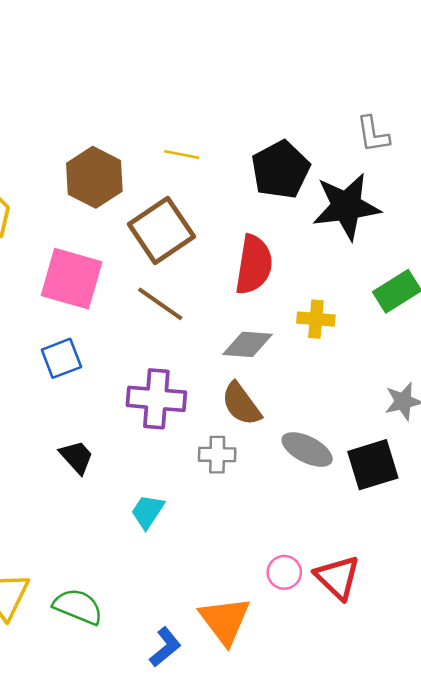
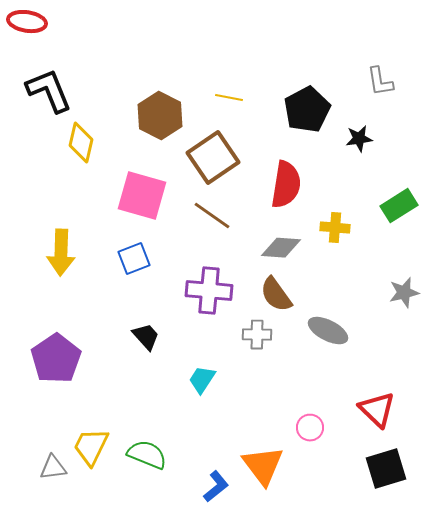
black star: (346, 206) -> (359, 139), size x0.5
black square: (373, 465) -> (386, 469), moved
red triangle: (337, 577) -> (377, 410), moved

